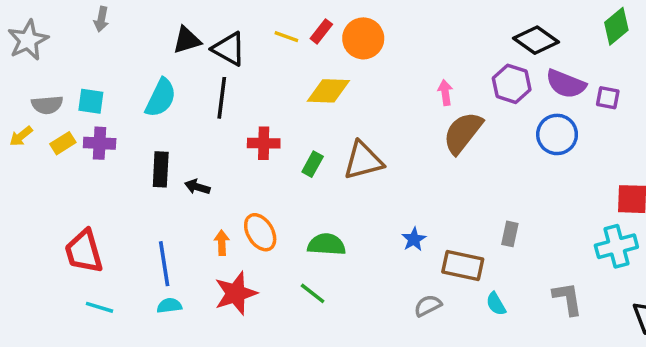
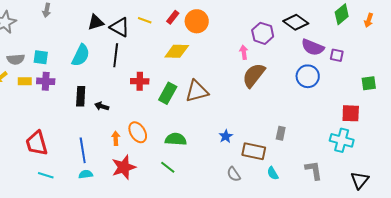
yellow line: (286, 37) -> (145, 20), moved
purple hexagon: (512, 84) -> (263, 33), moved
yellow rectangle: (63, 143) -> (25, 81), turned 32
green rectangle: (313, 164) -> (168, 93), size x1.5
cyan cross: (616, 246) -> (342, 140), turned 30
gray semicircle: (428, 306) -> (234, 174), turned -98

